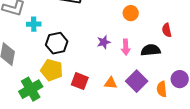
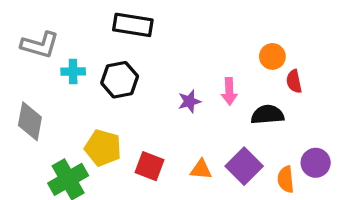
orange circle: (131, 13) -> (272, 56), moved
black hexagon: (57, 43) -> (120, 80), moved
pink arrow: (126, 47) -> (229, 91), moved

